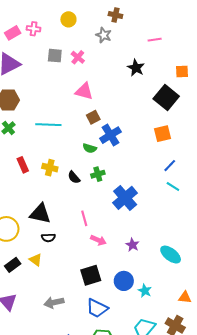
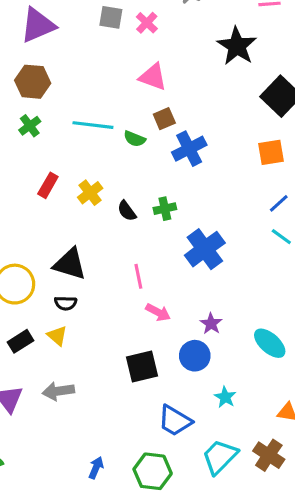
black star: (136, 68) -> (237, 46), size x1.4
green semicircle: (90, 148) -> (135, 139), moved
red rectangle: (23, 165) -> (48, 185), turned 49
yellow cross: (50, 168) -> (90, 193), turned 35
black semicircle: (48, 238) -> (66, 303), moved
blue circle: (124, 281) -> (195, 356), moved
gray arrow: (54, 303) -> (58, 391), moved
blue trapezoid: (97, 308) -> (175, 421), moved

